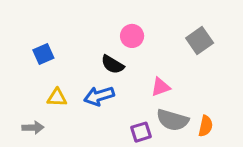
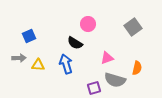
blue arrow: (99, 96) -> (66, 64), turned 90
orange semicircle: (206, 126) -> (137, 68), moved
gray arrow: (33, 128) -> (19, 58), moved

